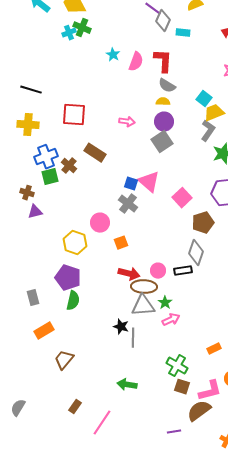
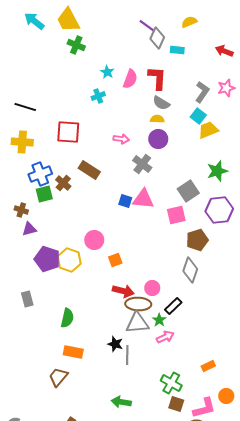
cyan cross: (69, 33) -> (98, 96), moved
gray L-shape: (208, 131) -> (202, 92), moved
gray square: (162, 142) -> (188, 191), moved
pink triangle: (149, 182) -> (143, 199), turned -35
pink square: (182, 198) -> (176, 215), turned 30
gray cross: (128, 204) -> (142, 164), moved
black rectangle: (183, 271) -> (173, 306), moved, turned -36
purple pentagon: (68, 278) -> (47, 259), moved
gray rectangle: (33, 298) -> (27, 299), moved
orange rectangle: (44, 331) -> (73, 352), moved, turned 42

